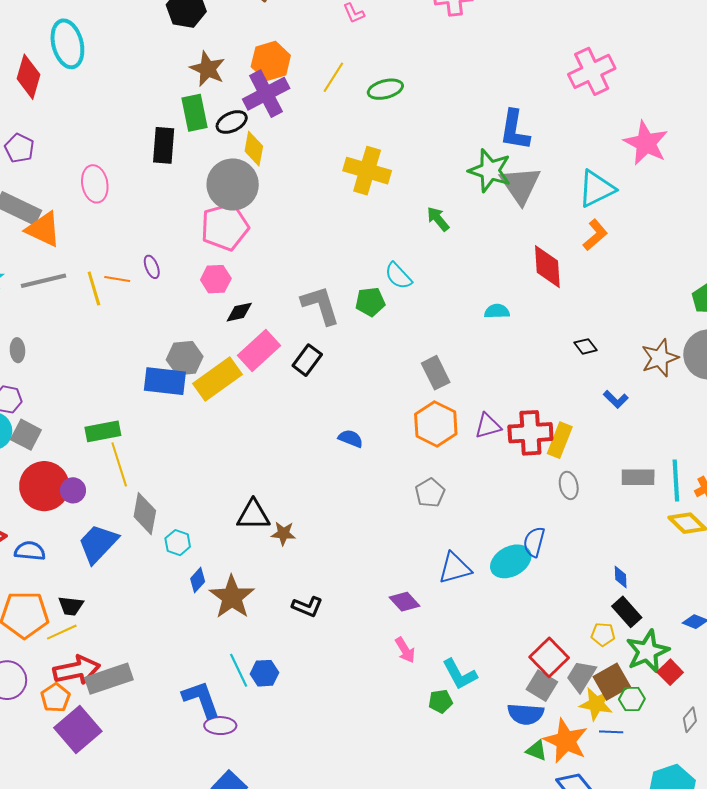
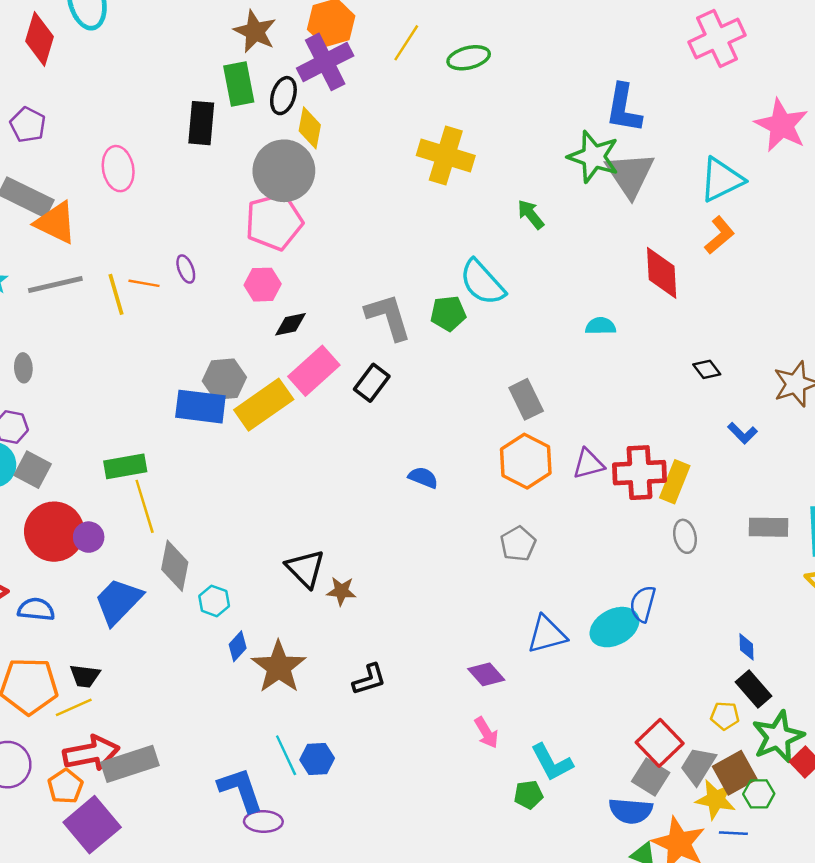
black ellipse: (232, 122) -> (283, 96), turned -48
cyan semicircle: (398, 276) -> (482, 282), size x1.4
black triangle: (253, 515) -> (305, 569), turned 45
black L-shape: (307, 607) -> (369, 679), turned -40

